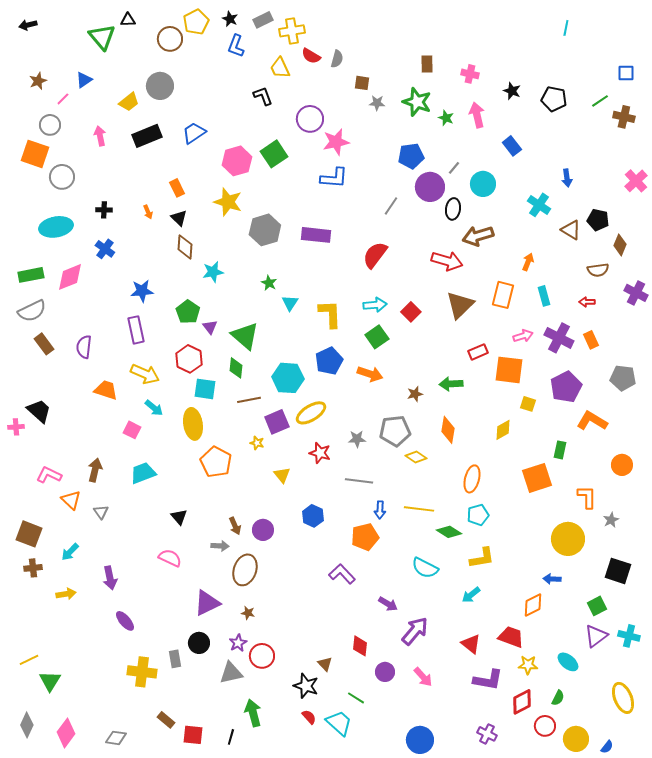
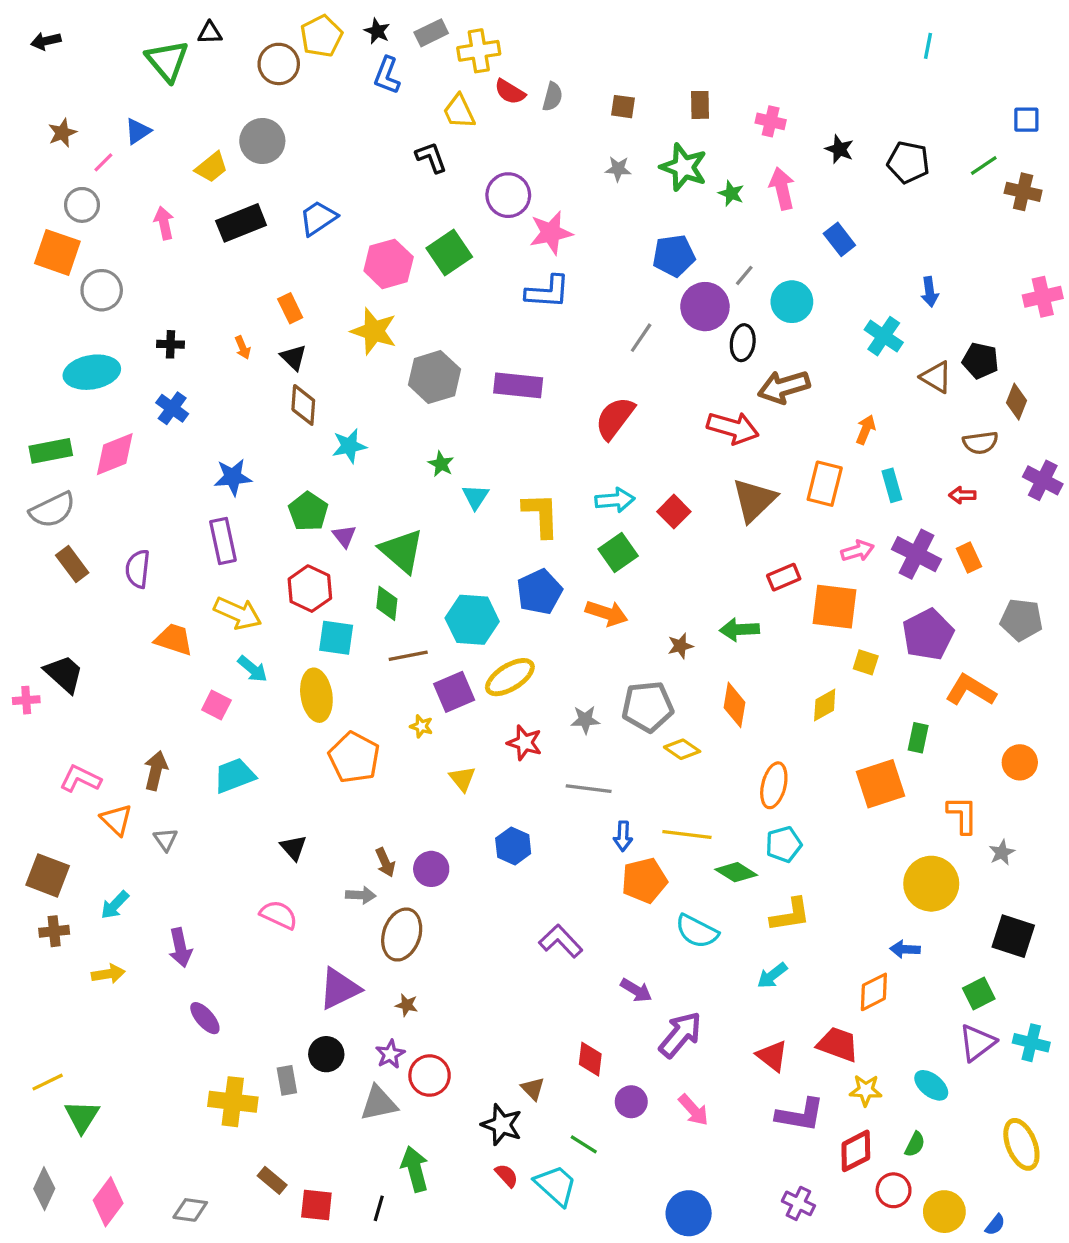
brown square: (362, 83) -> (623, 107), moved
pink cross: (636, 181) -> (1043, 297), turned 30
orange pentagon: (365, 537) -> (644, 880), moved

